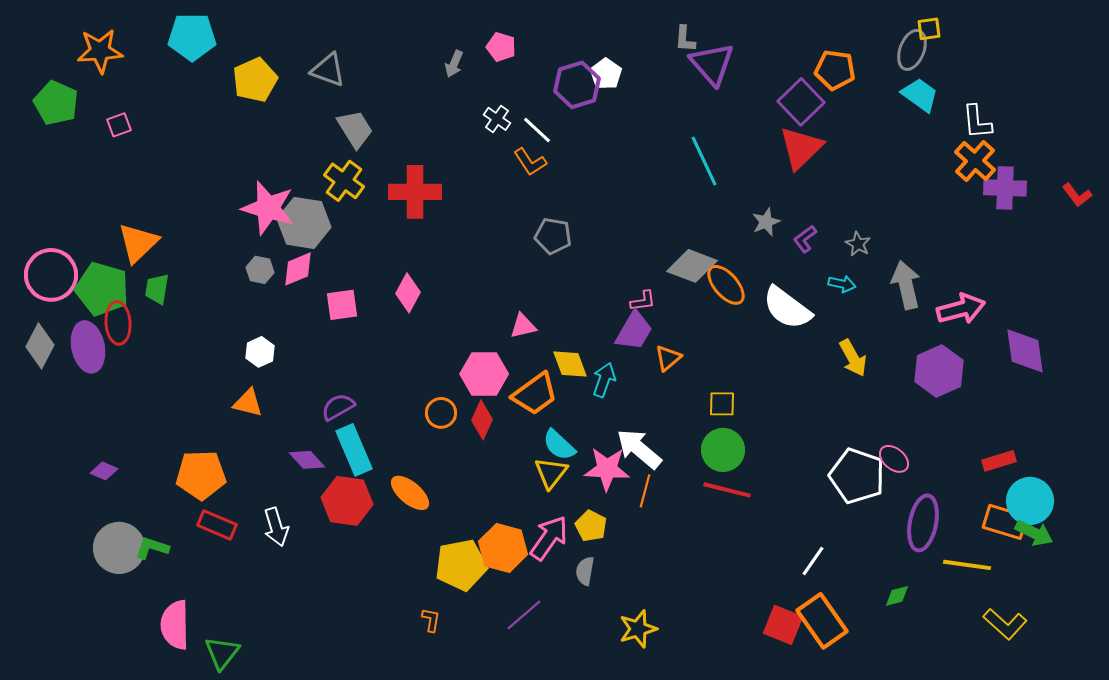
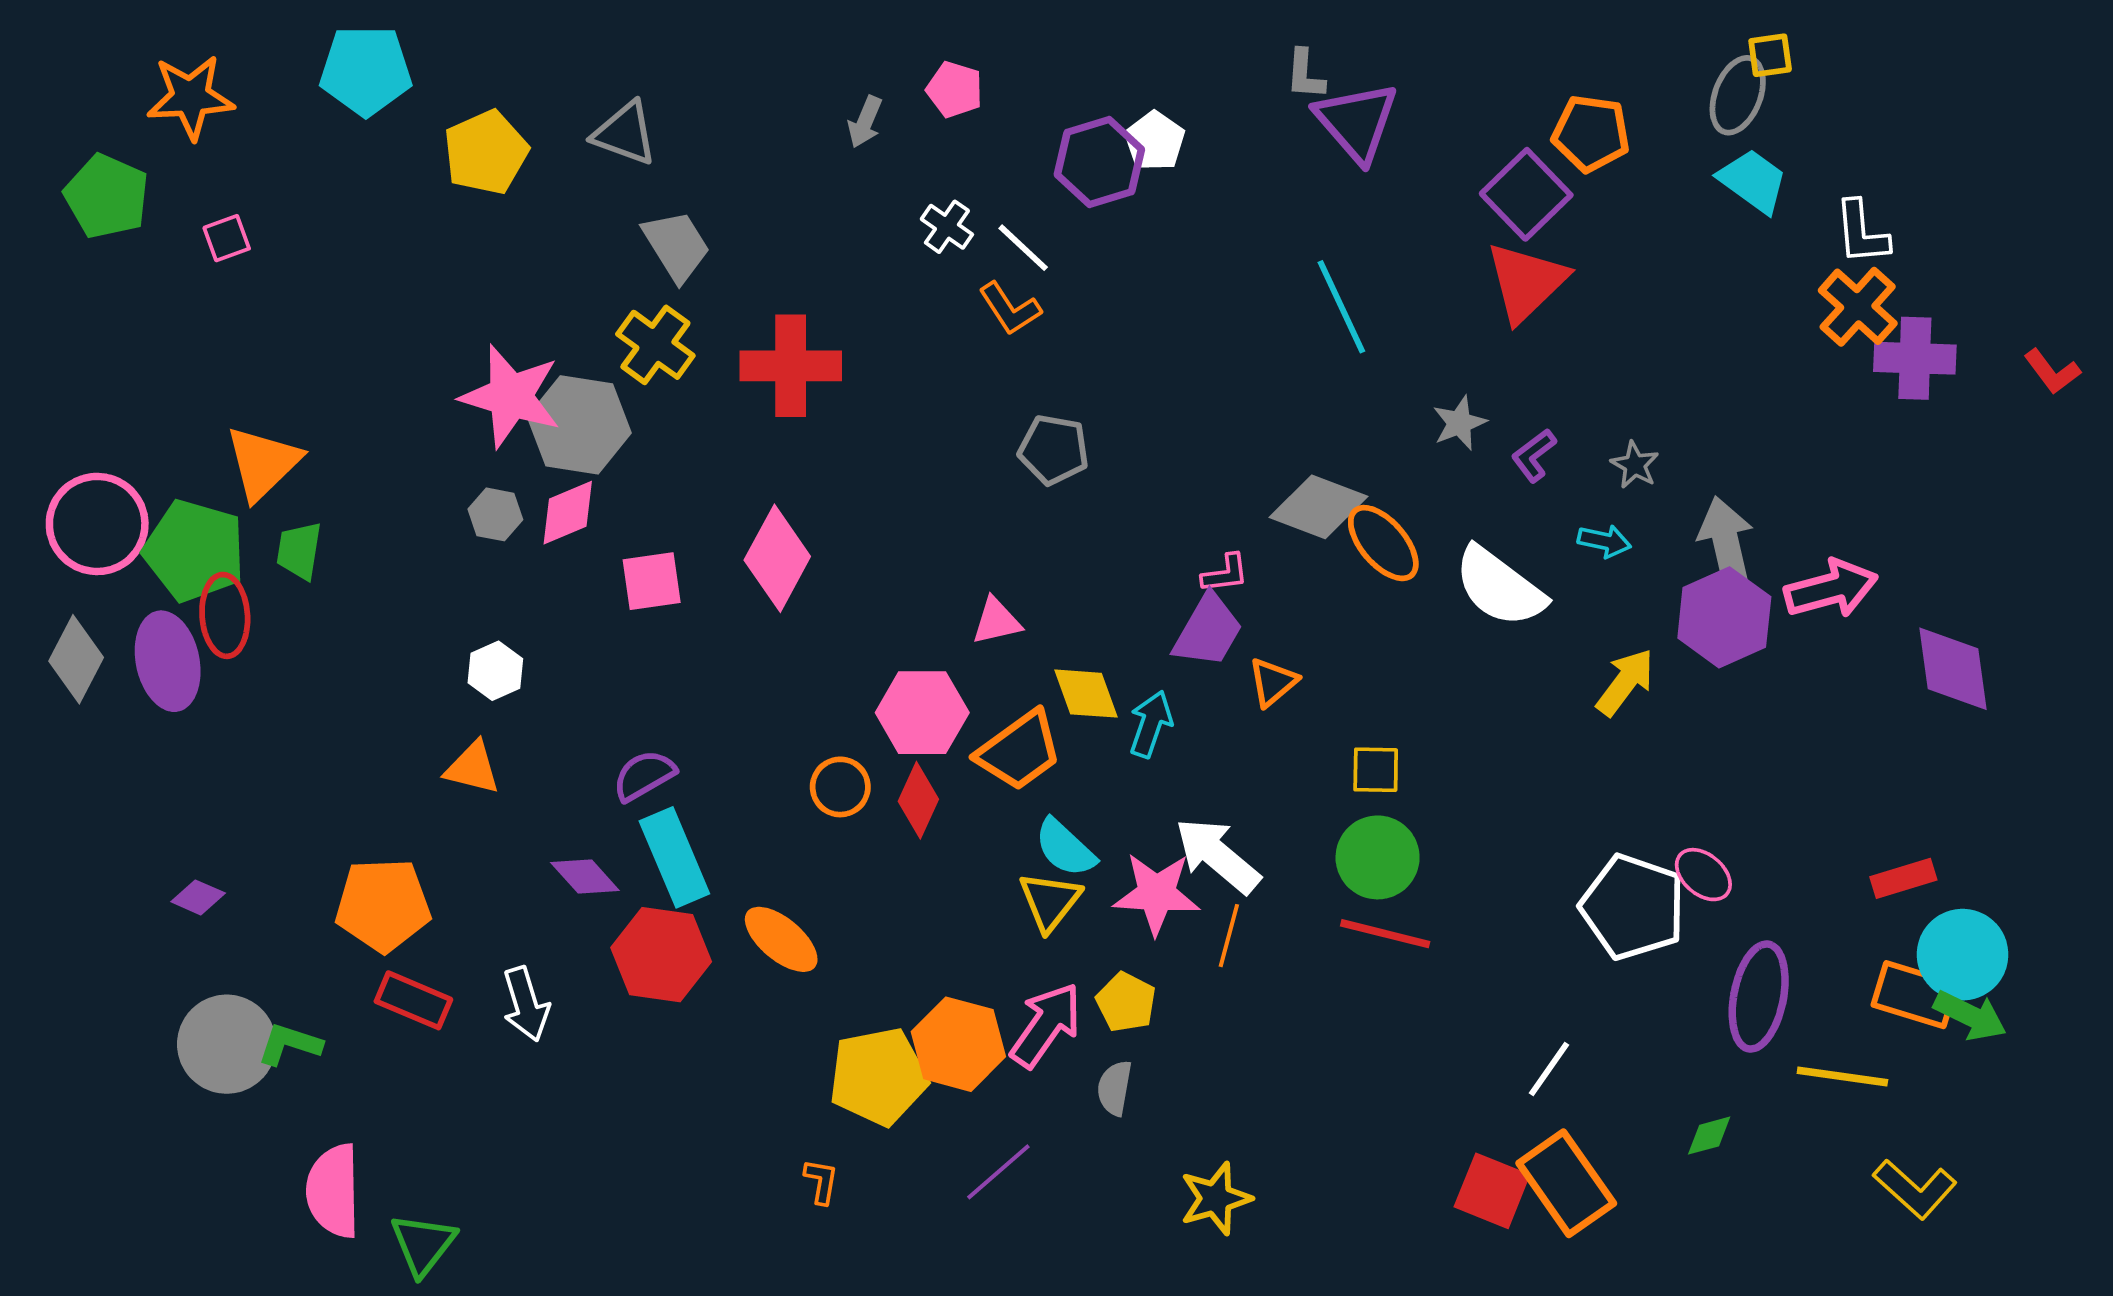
pink diamond: (408, 293) -> (777, 558), size x1.4
yellow arrow: (853, 358) -> (1625, 682), turned -114
purple hexagon: (939, 371) -> (1724, 617), moved

